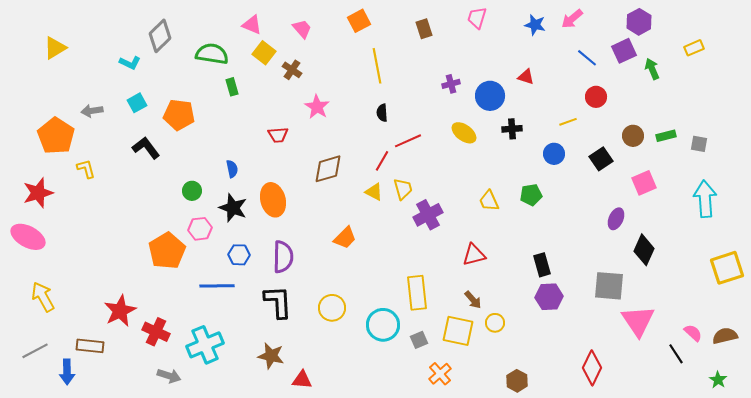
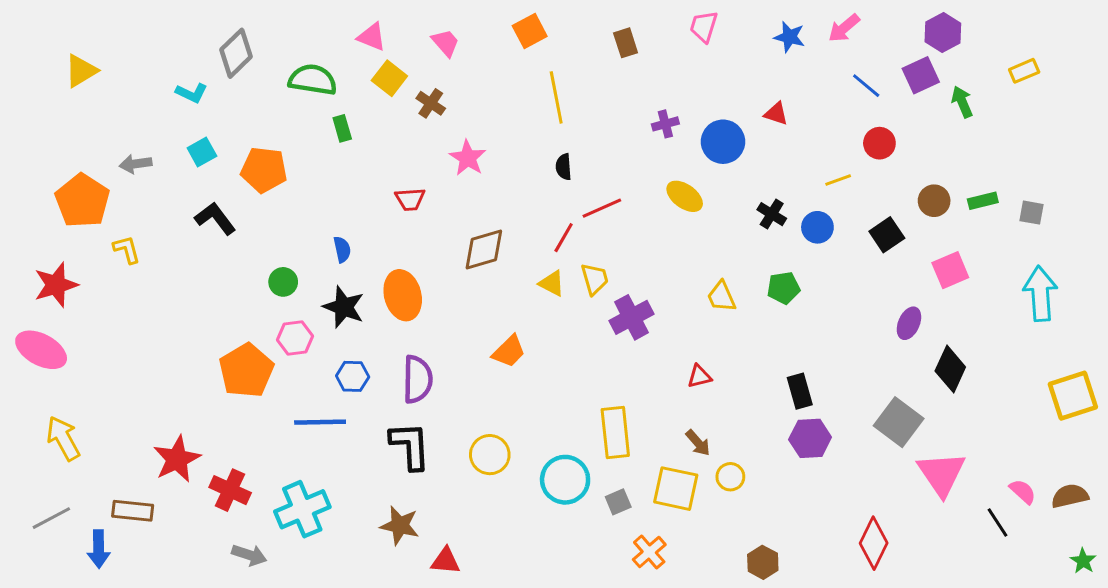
black cross: (512, 129) -> (772, 214), moved, turned 36
red triangle: (474, 255) -> (699, 376), size x0.7
gray square: (609, 286) -> (899, 422), turned 32
green star: (718, 380) -> (1083, 561), moved

